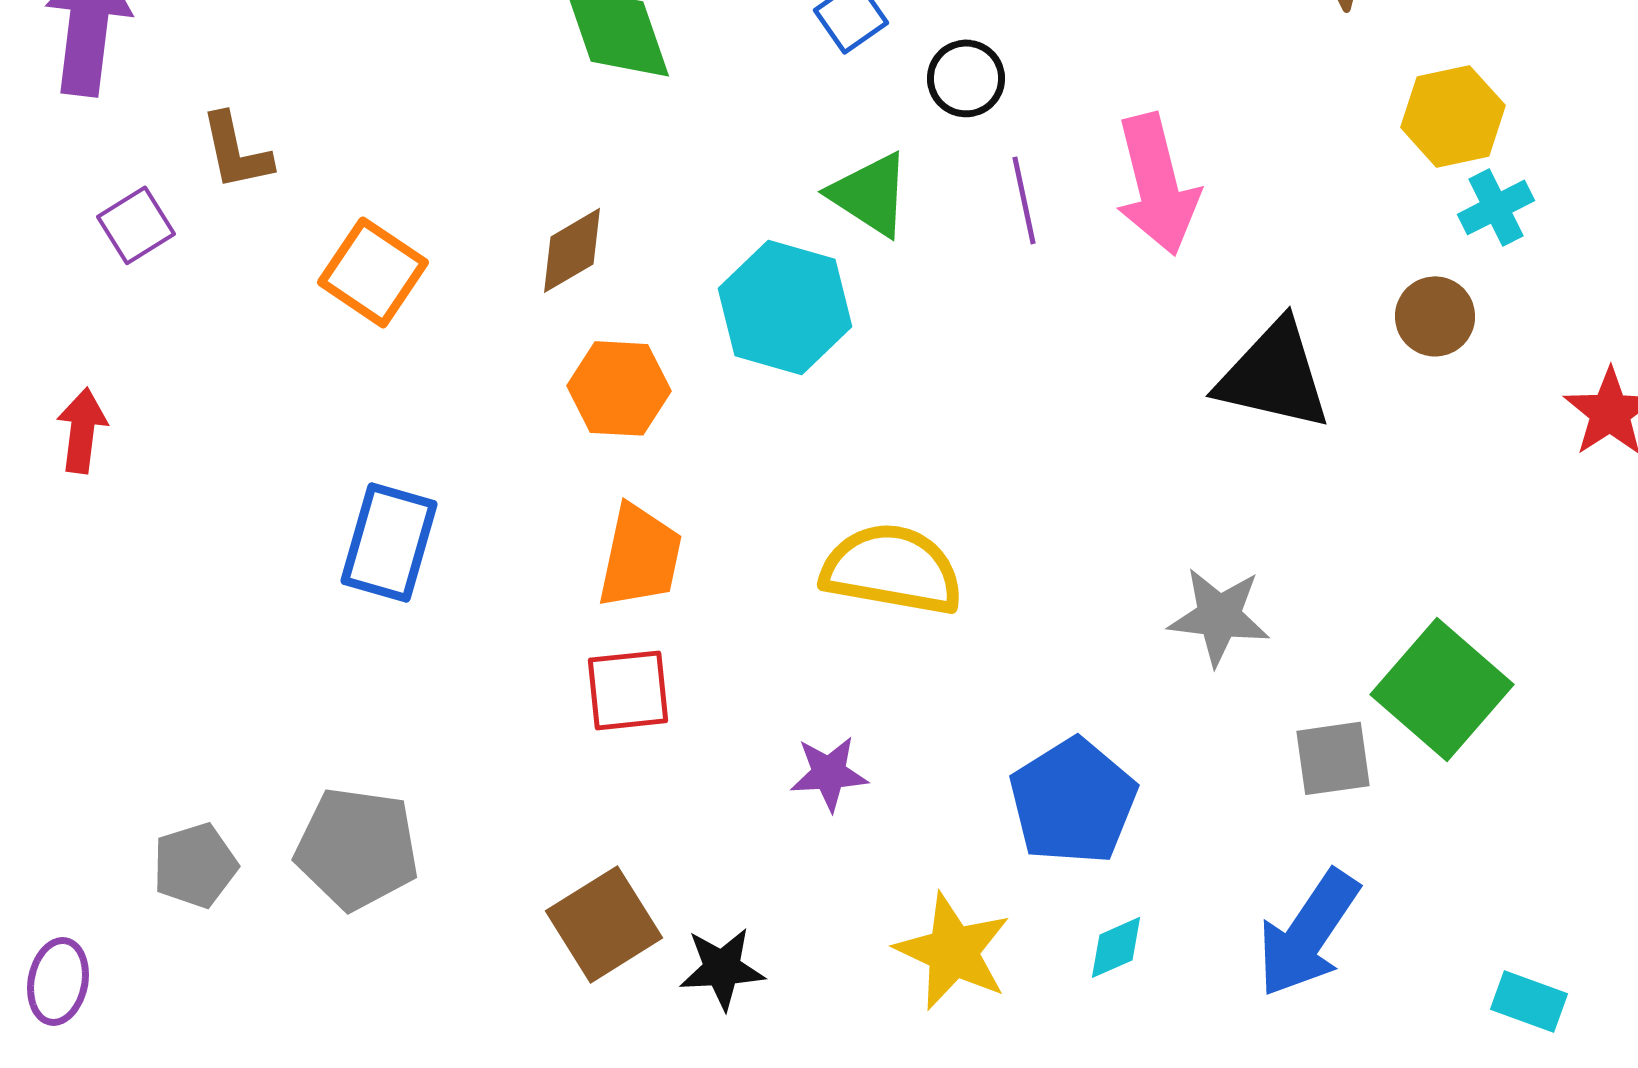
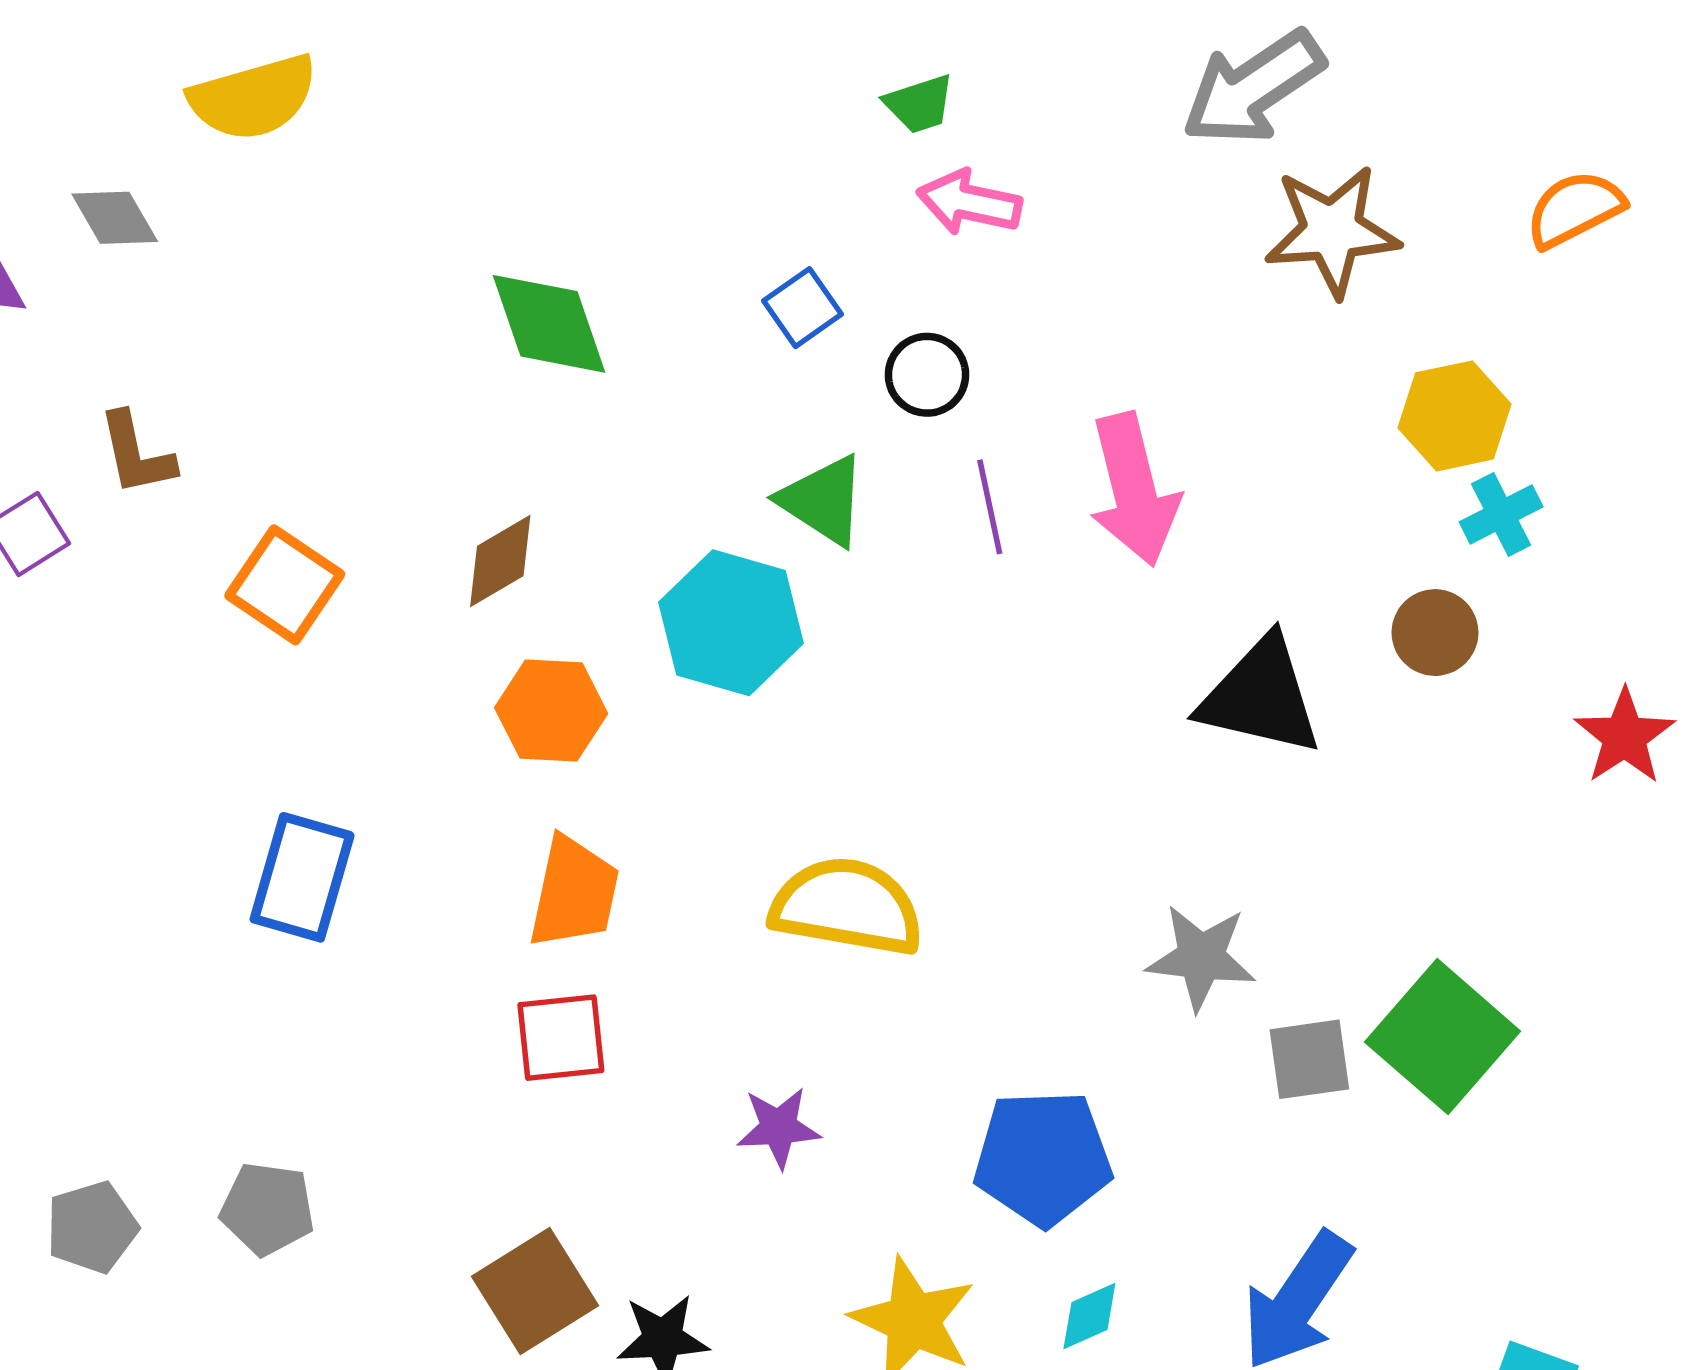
gray square: (1333, 758) -> (1309, 1059), moved
blue pentagon: (1073, 801) -> (1043, 1158), turned 30
gray pentagon: (357, 848) -> (267, 1209), size x0.7

